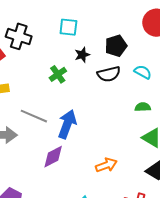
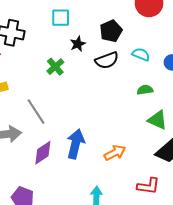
gray line: (34, 116) -> (36, 112), turned 40
blue arrow: (67, 124) -> (76, 144), moved
purple diamond: (53, 157) -> (43, 153), moved

